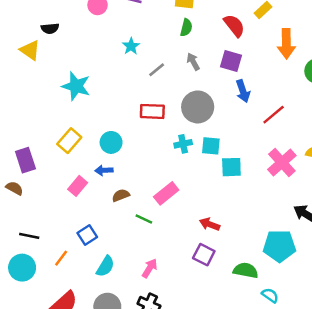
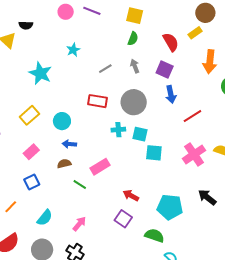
cyan star: (131, 46) -> (73, 50), moved
blue arrow: (104, 170) -> (69, 144), moved
blue square: (87, 235) -> (32, 182), moved
cyan pentagon: (279, 246) -> (170, 207), moved

